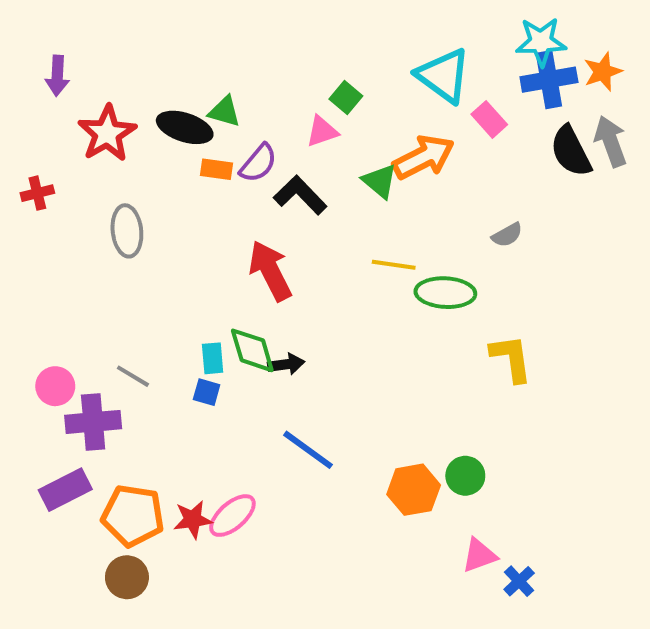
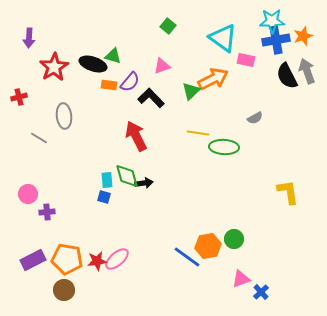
green square: (346, 98) -> (168, 26), moved
pink rectangle: (489, 119) -> (246, 60), turned -36
green triangle: (380, 181) -> (191, 91), turned 36
yellow L-shape: (511, 358) -> (288, 192), moved
gray line: (133, 376) -> (39, 138), moved
purple cross: (93, 422) -> (47, 212), size x0.6
blue line: (308, 450) -> (187, 257), moved
purple rectangle: (65, 490) -> (33, 260), moved

